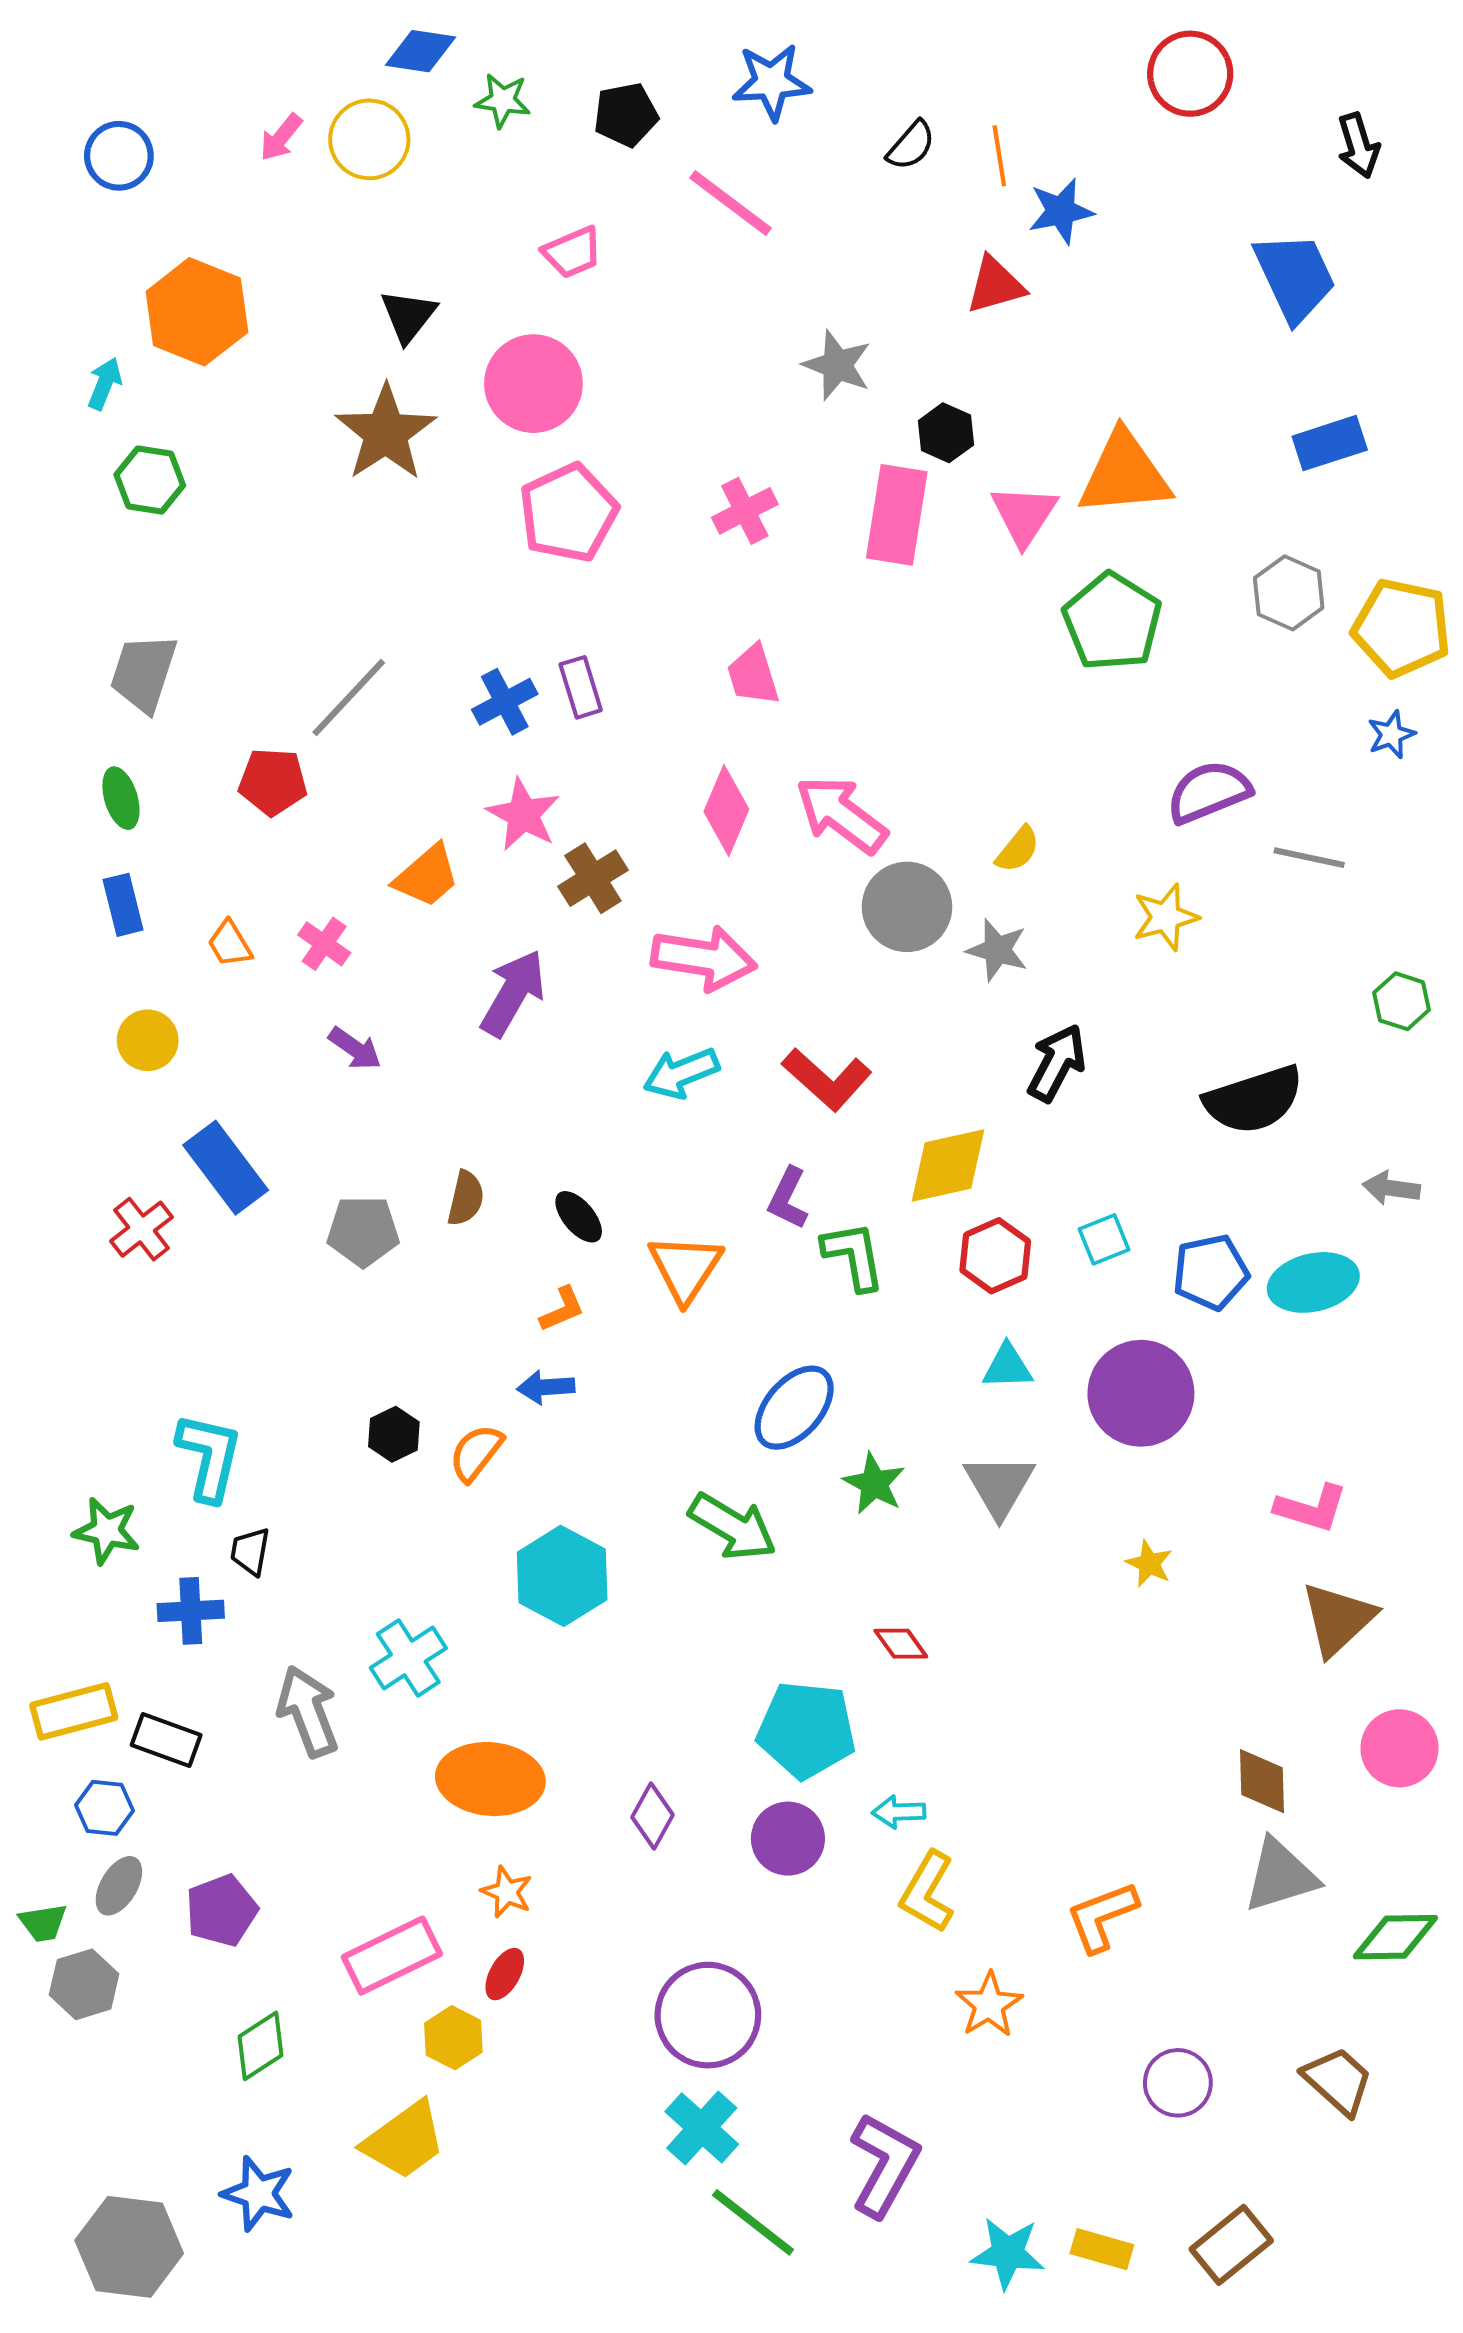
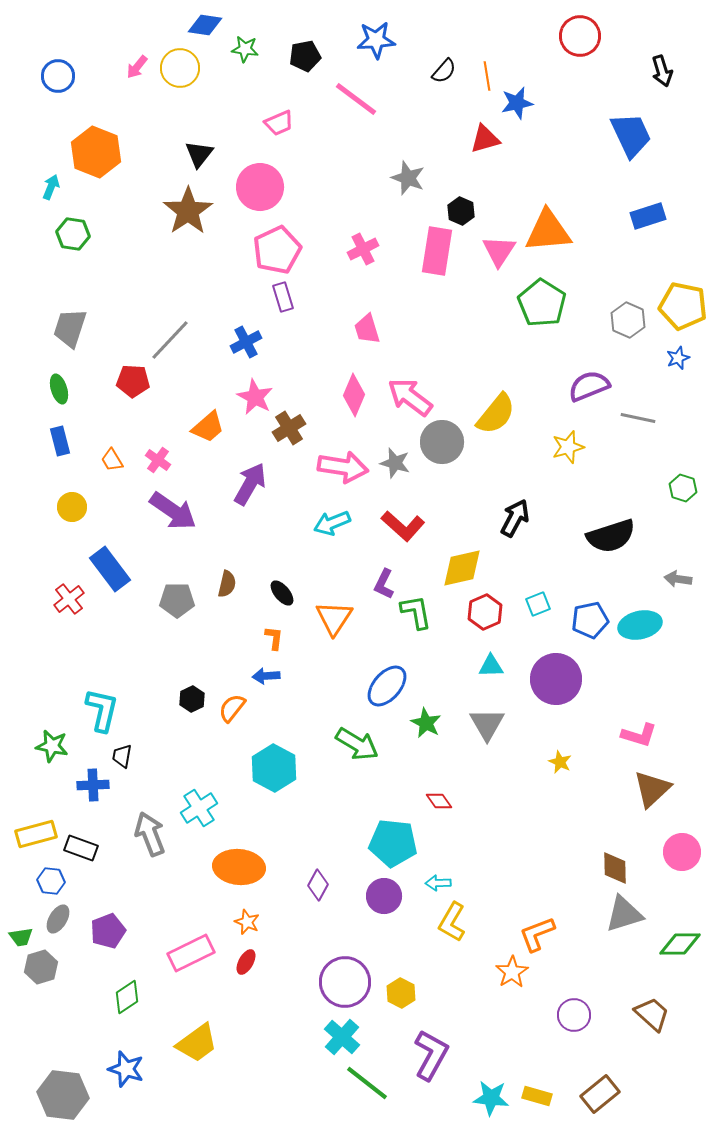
gray hexagon: (1289, 593) -> (628, 320), moved
purple rectangle: (581, 687) -> (283, 297), moved
yellow semicircle: (1018, 849) -> (496, 414), size x1.8
gray star: (997, 950) -> (395, 463), moved
purple arrow: (355, 1048) -> (173, 511), size x1.8
orange L-shape: (562, 1309) -> (274, 638), turned -60
orange star: (989, 2005) -> (512, 972), moved
yellow hexagon: (453, 2038) -> (401, 993), moved

